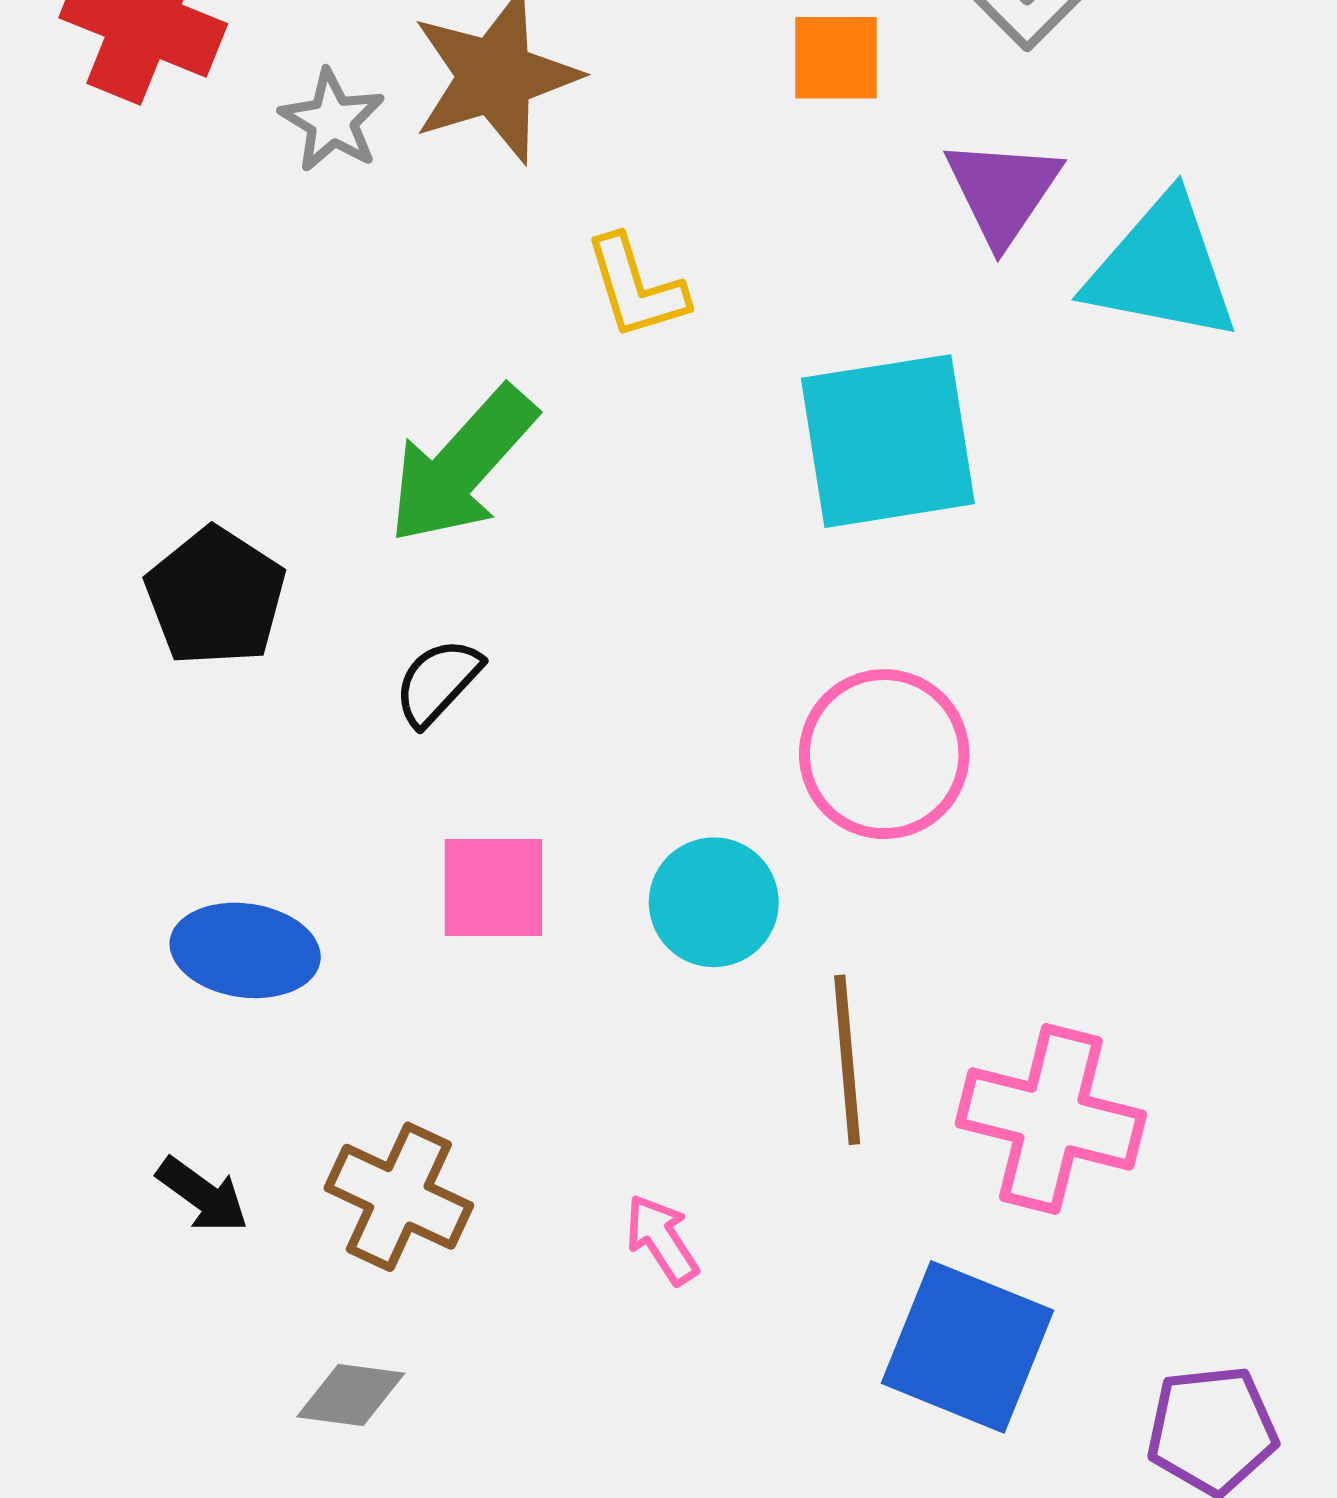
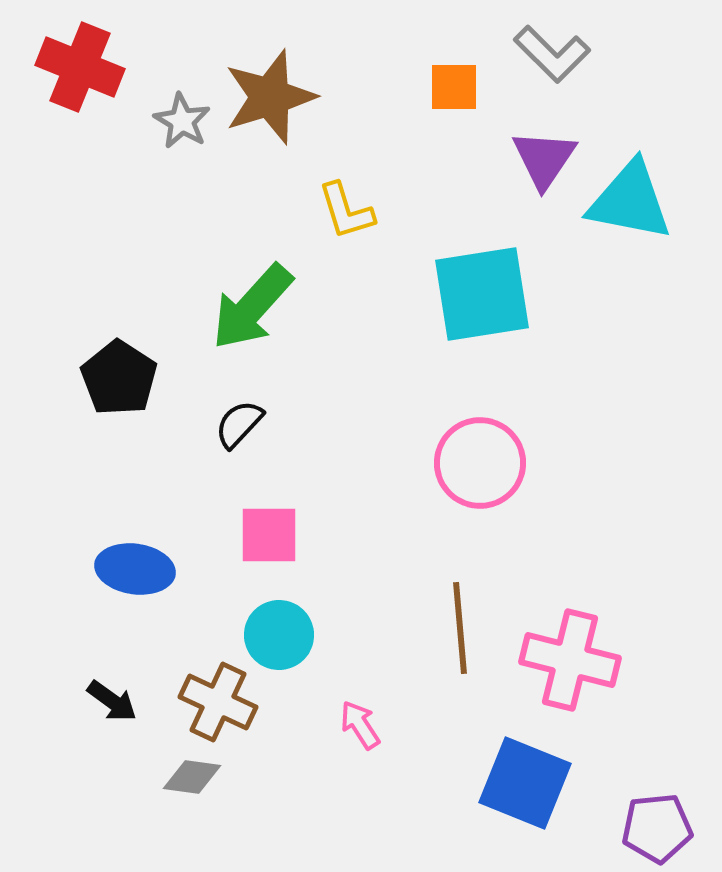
cyan circle: (714, 902) -> (279, 635), moved
gray diamond: (351, 1395) -> (192, 777), moved

